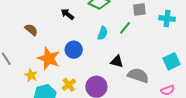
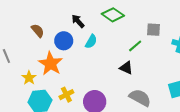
cyan semicircle: (103, 33) -> (91, 42), moved
blue circle: (74, 50) -> (64, 41), moved
black triangle: (117, 61) -> (126, 68), moved

